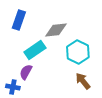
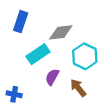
purple semicircle: (26, 72) -> (52, 77), moved
brown arrow: (83, 81) -> (78, 88), moved

